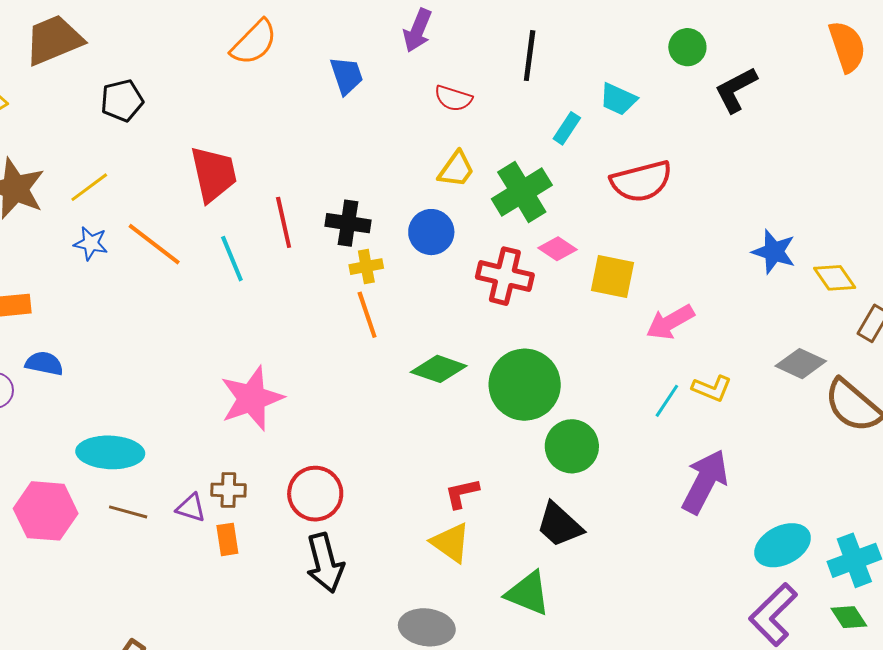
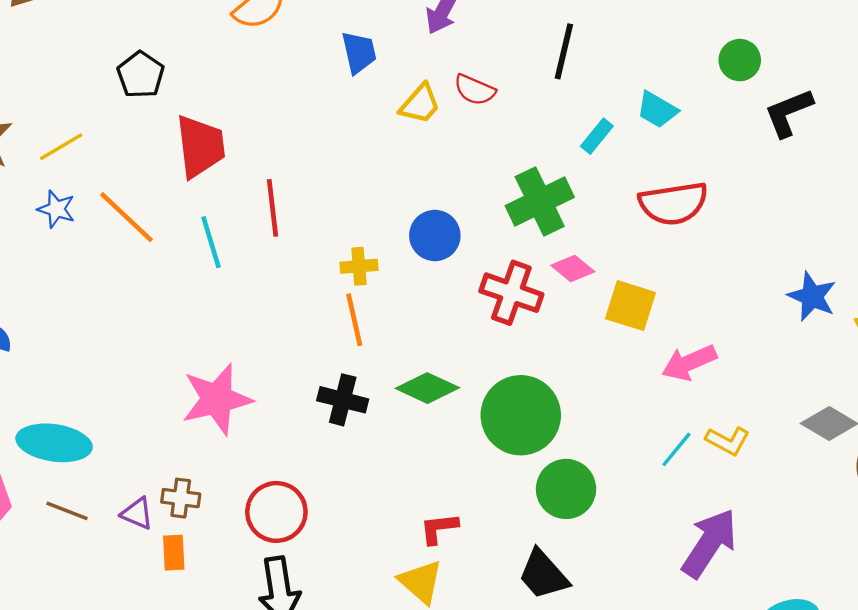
black pentagon: (122, 101) -> (141, 75), moved, turned -30
yellow trapezoid: (456, 169) -> (420, 104), moved
black cross: (348, 223) -> (343, 400), moved

